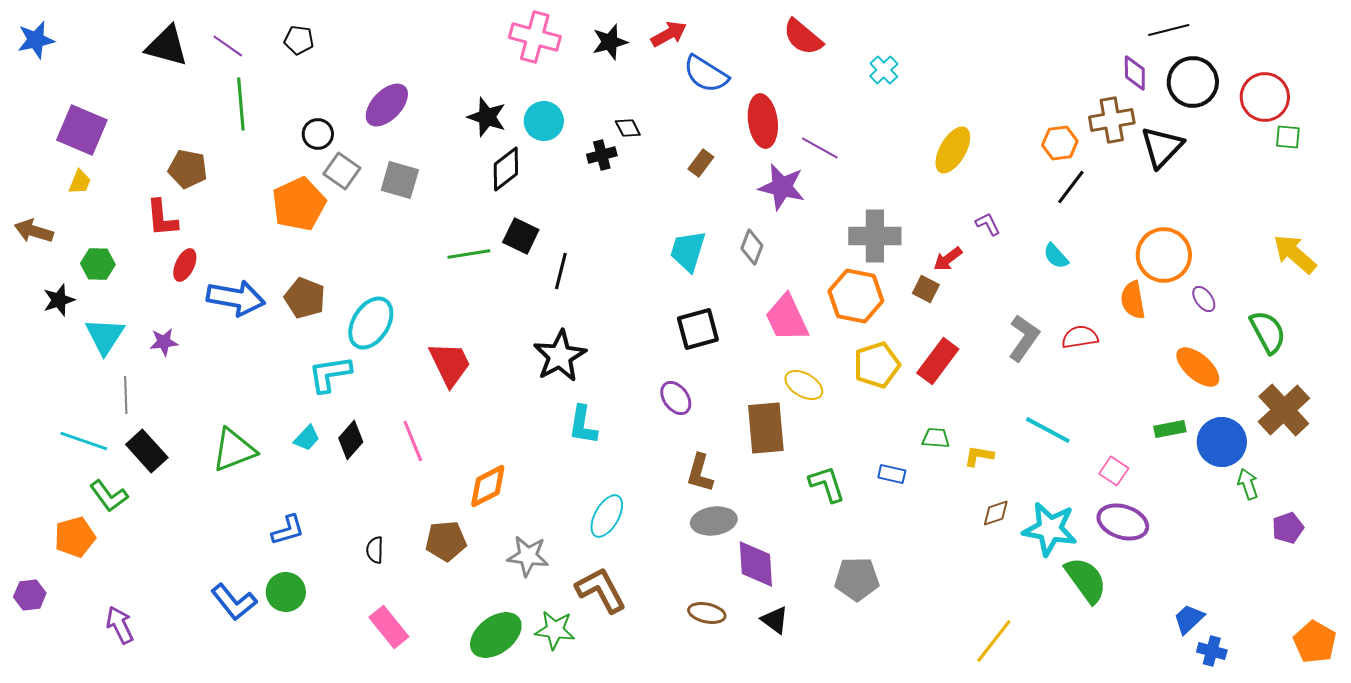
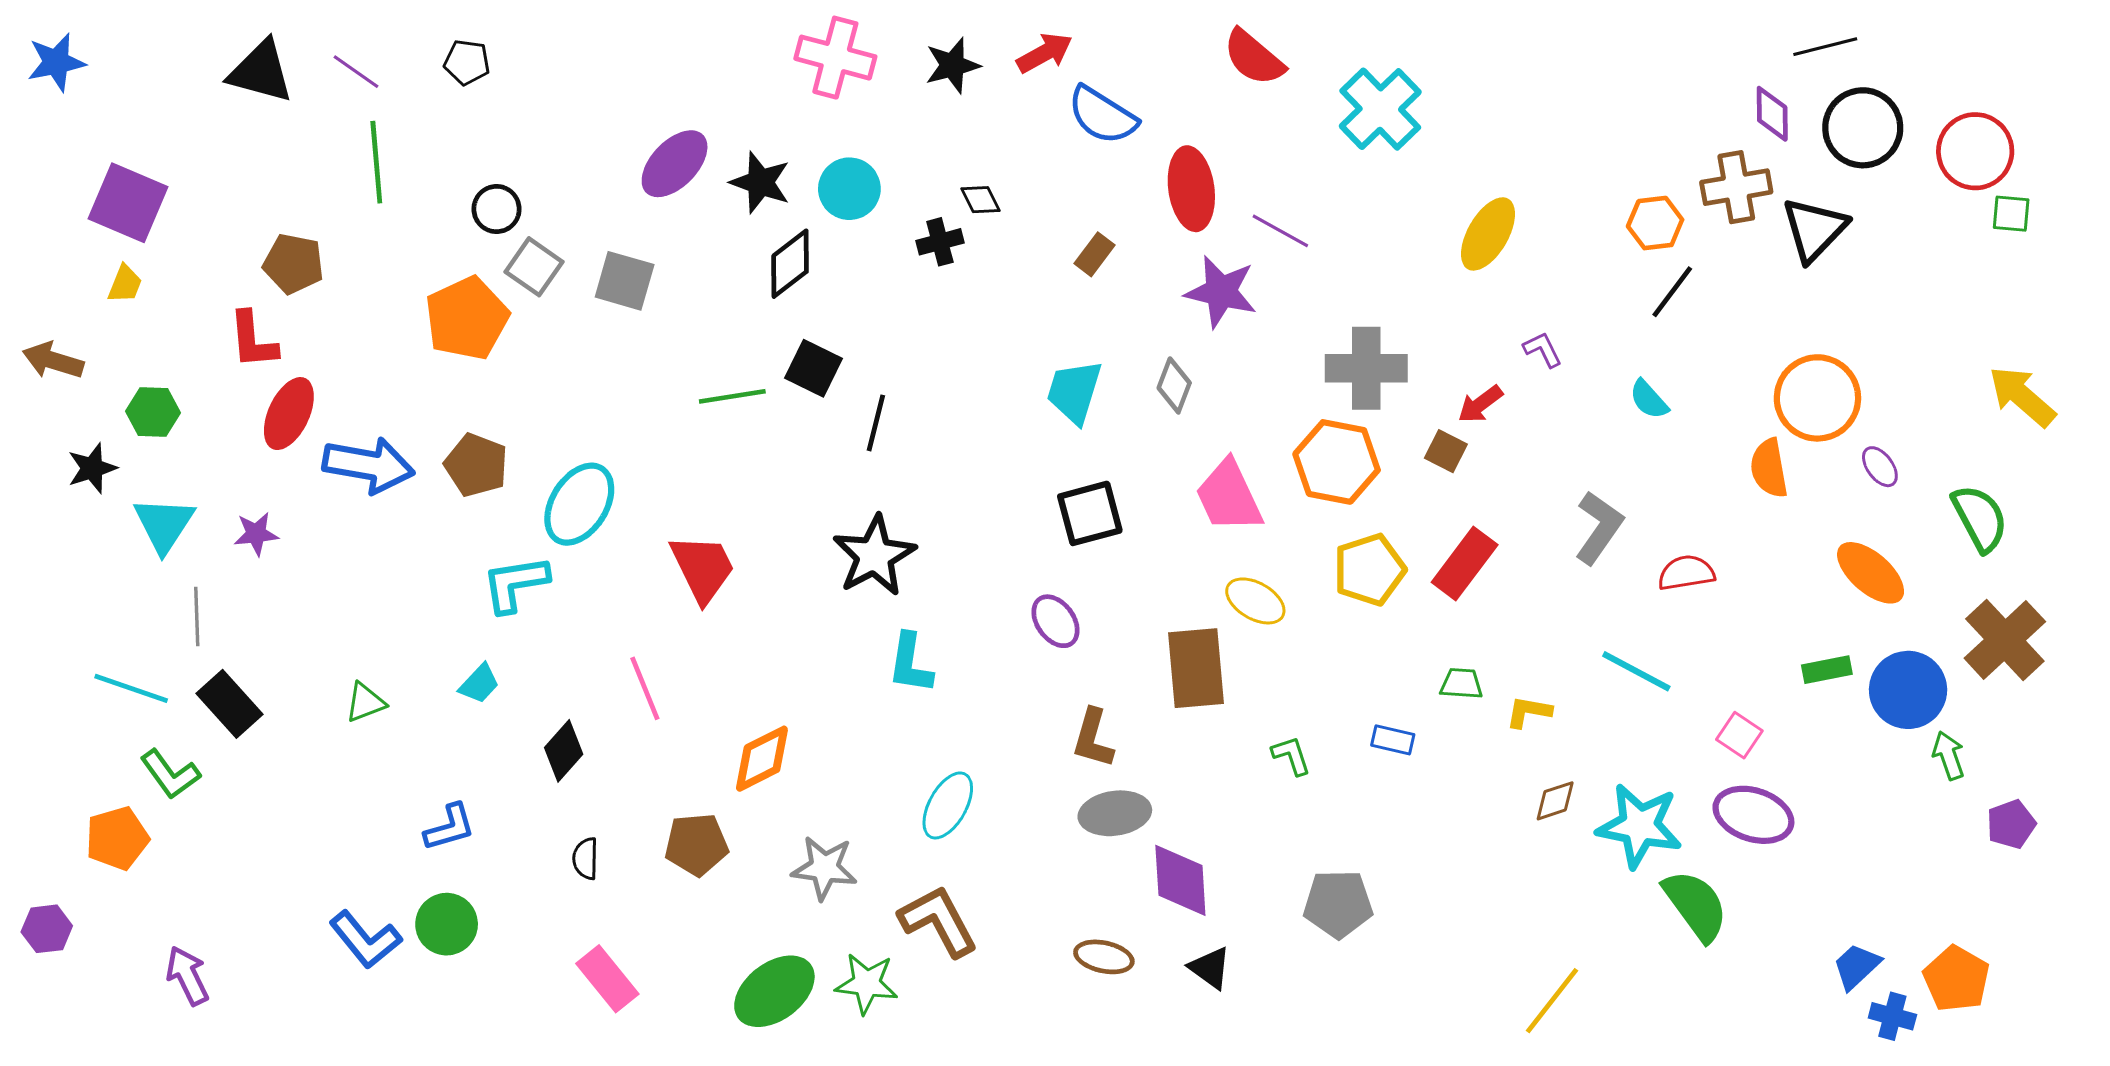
cyan cross: (884, 70) -> (1380, 109), size x1.8
purple ellipse: (387, 105) -> (675, 164), moved
red ellipse: (185, 265) -> (289, 414), size x1.4
red semicircle: (1080, 337) -> (1686, 573), moved
black diamond: (351, 440) -> (564, 751), moved
green triangle: (234, 450) -> (365, 702), size x0.6
green L-shape: (827, 484) -> (1291, 755), size x0.7
orange pentagon: (1315, 642) -> (1956, 979), moved

